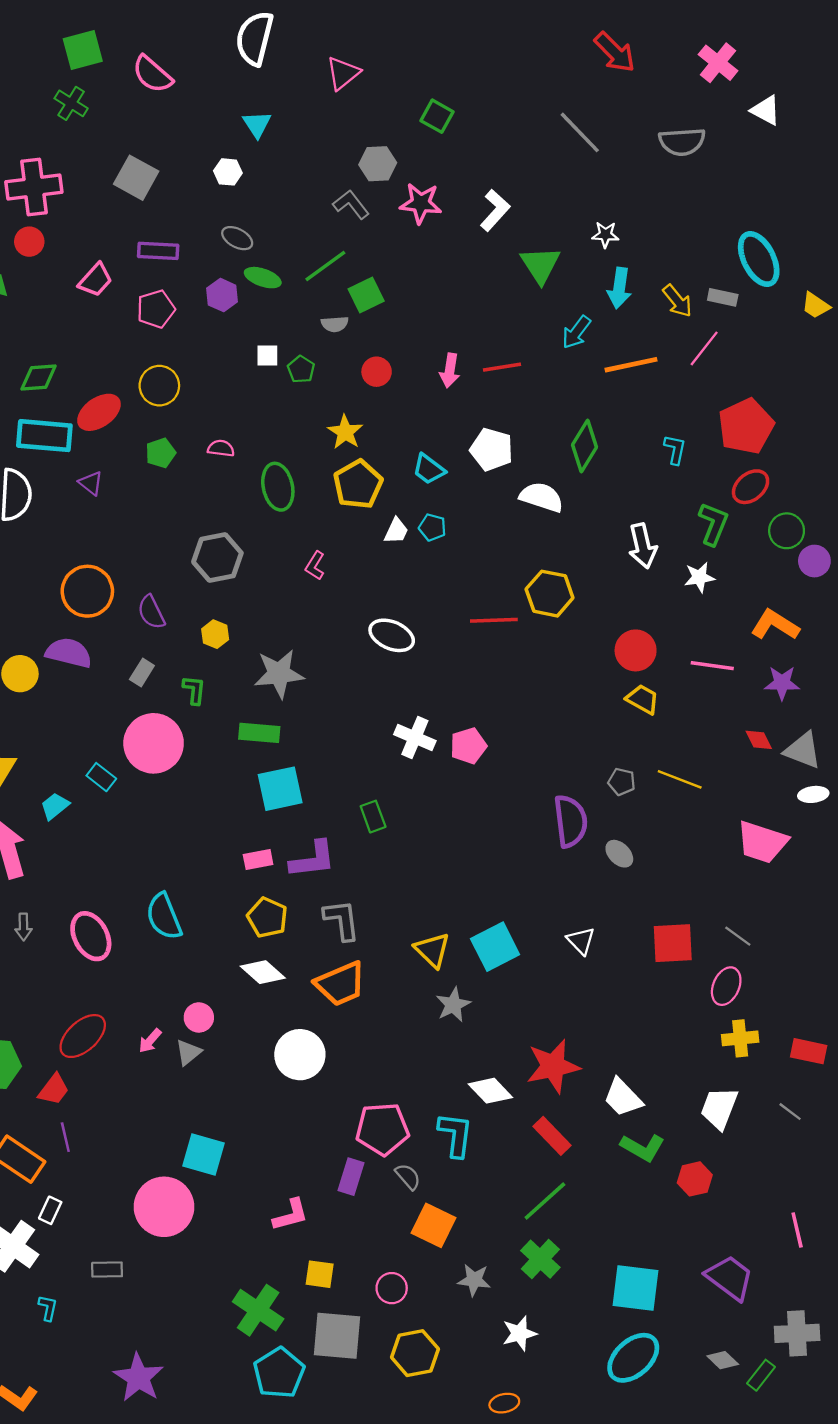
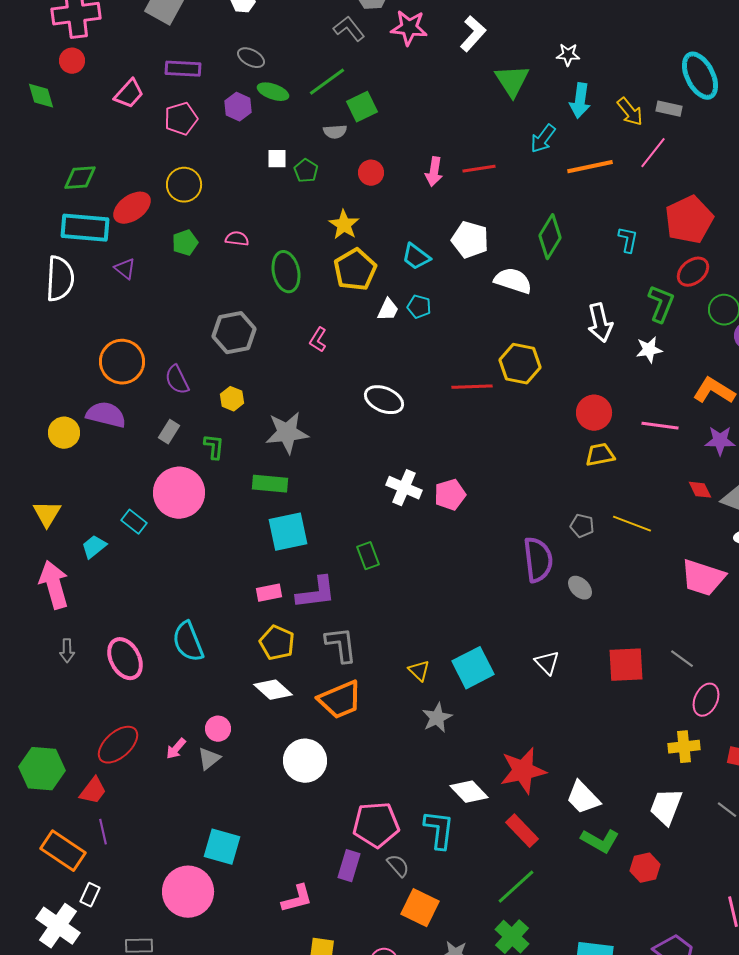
yellow trapezoid: (643, 699) -> (600, 455), turned -40
yellow triangle: (432, 950) -> (419, 671), size x0.7
pink ellipse: (726, 986) -> (706, 700), moved

